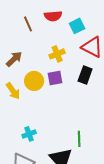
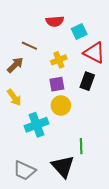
brown line: (28, 24) -> (29, 46), moved, turned -42
yellow circle: (34, 81) -> (61, 106), moved
cyan cross: (29, 134) -> (37, 125), moved, size x1.6

